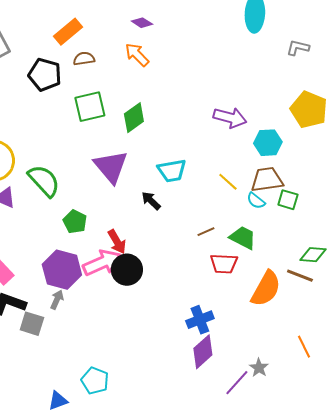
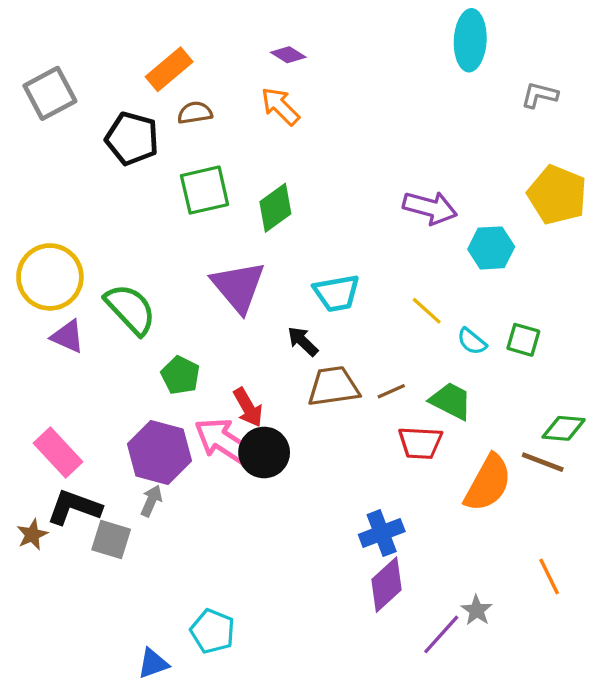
brown trapezoid: (267, 180) -> (333, 386), moved
pink arrow: (102, 263) -> (224, 441), turned -123

